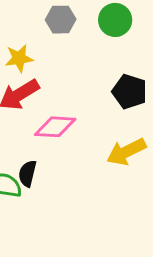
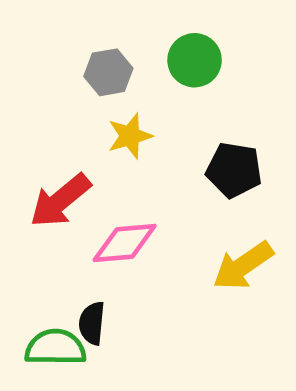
yellow star: (19, 58) -> (130, 136), moved

